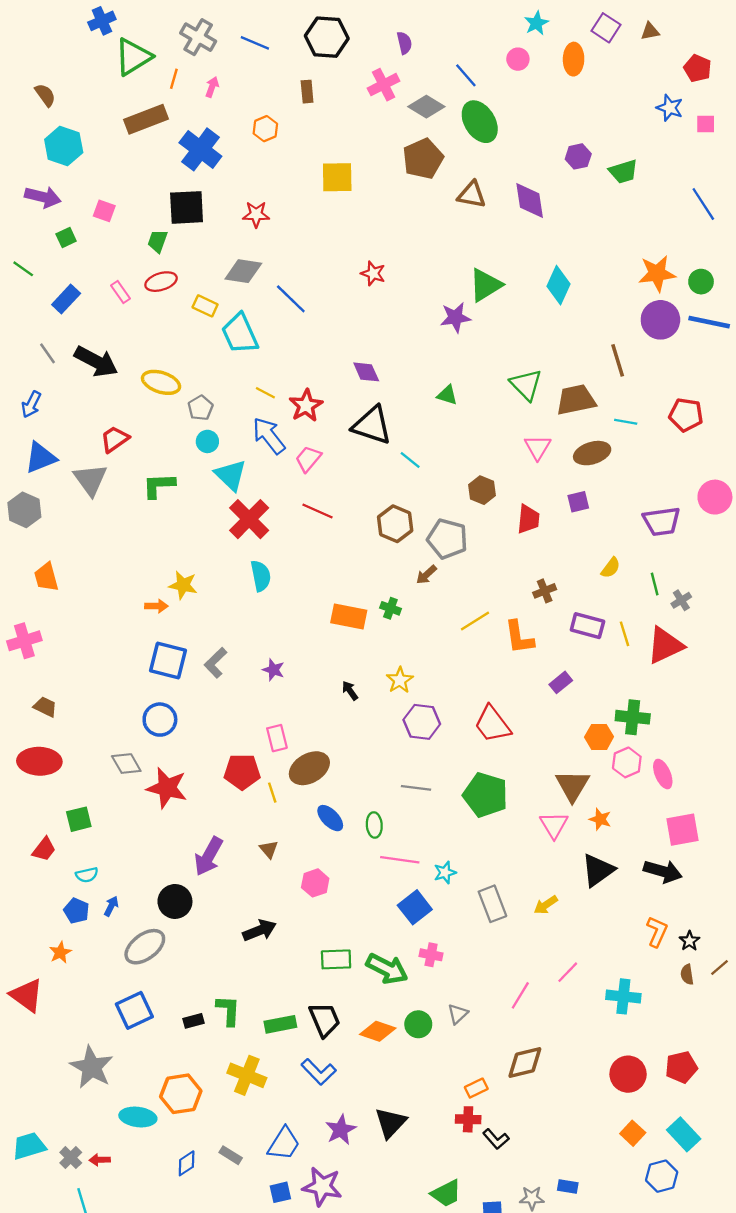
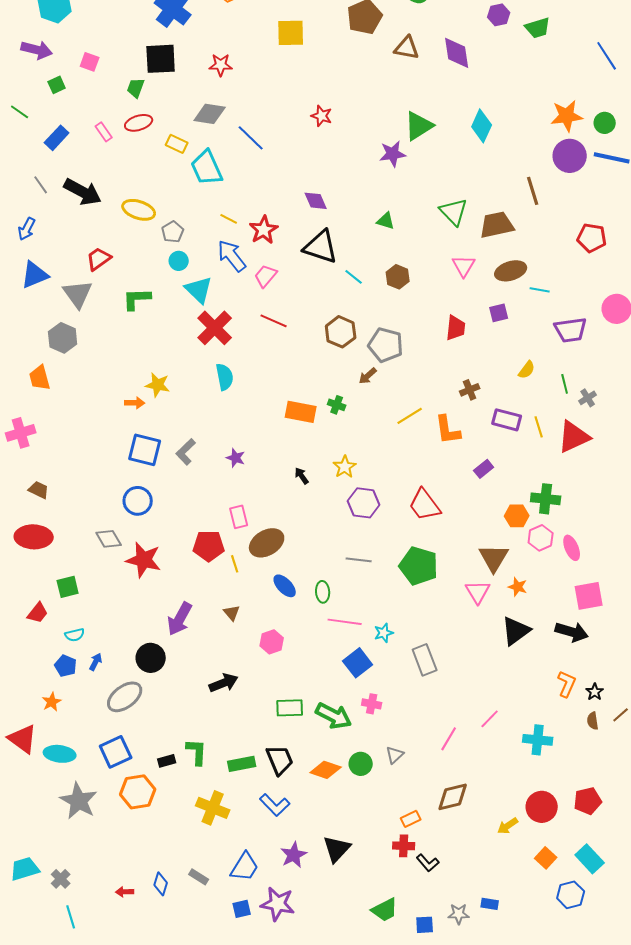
cyan line: (626, 422) -> (540, 290), moved
brown hexagon: (482, 490) -> (398, 277), moved
gray hexagon: (24, 510) -> (63, 338), moved
yellow arrow: (546, 905) -> (508, 826), moved
orange hexagon: (181, 1094) -> (138, 792), moved
cyan ellipse: (138, 1117) -> (60, 754), moved
red arrow: (100, 1160) -> (125, 892), moved
blue diamond: (187, 1163) -> (161, 884), turned -40

